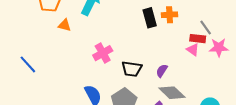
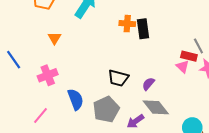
orange cross: (170, 15) -> (127, 24), moved
orange triangle: (65, 25) -> (54, 38), moved, turned 40
pink cross: (103, 53) -> (48, 75), moved

